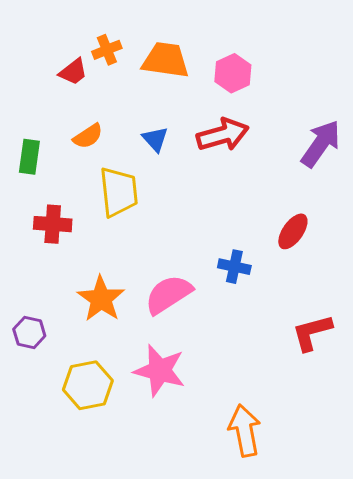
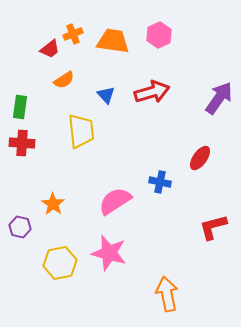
pink hexagon: (233, 73) -> (159, 35), moved
orange semicircle: (88, 136) -> (64, 80), moved
red cross: (53, 224) -> (22, 143), moved
orange star: (101, 299) -> (53, 204), moved, size x0.7

